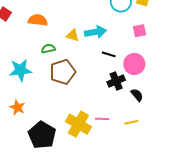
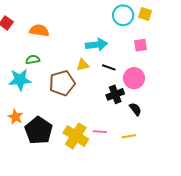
yellow triangle: (73, 35) -> (83, 65), moved, turned -32
green semicircle: (48, 49) -> (33, 60), moved
black pentagon: (42, 135) -> (39, 130), moved

